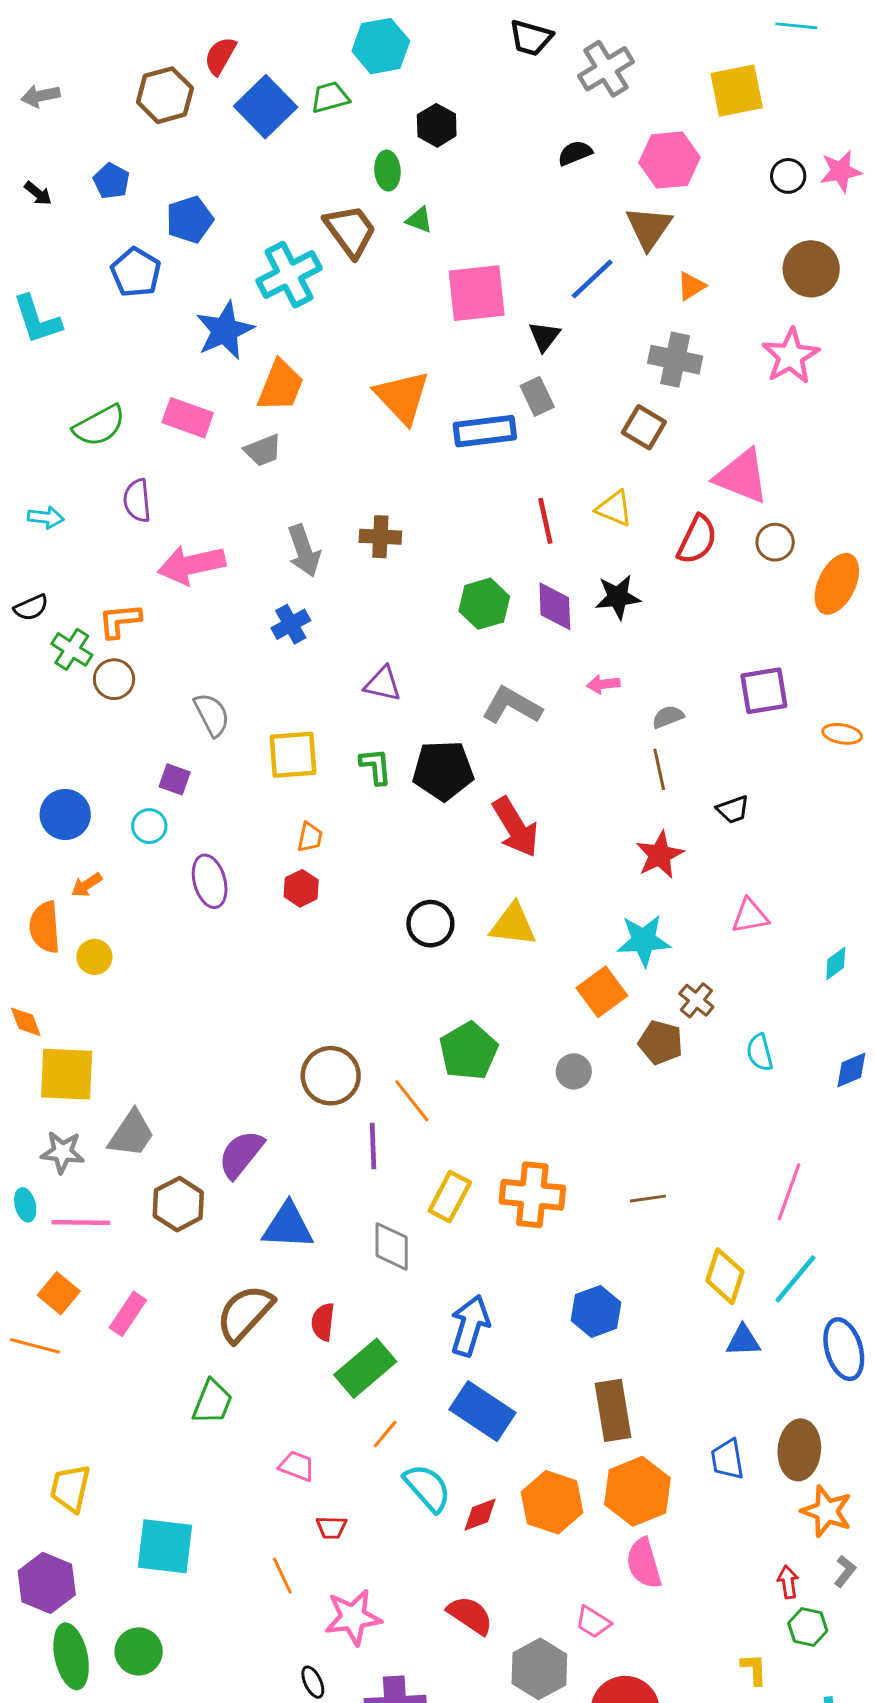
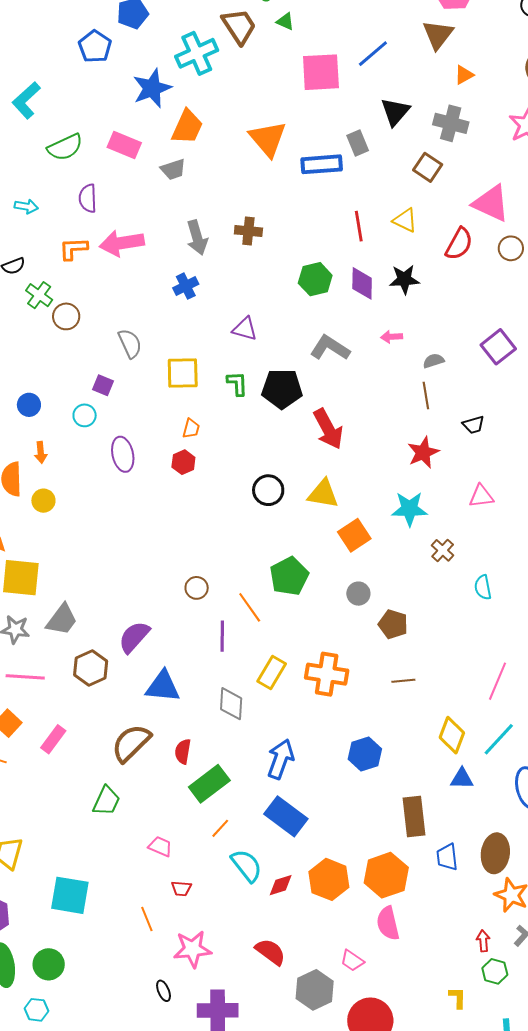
blue line: (592, 279) -> (373, 54), moved
cyan L-shape: (37, 319) -> (26, 100), moved, turned 63
black triangle: (544, 336) -> (395, 112), moved, size x1.4
orange L-shape: (120, 621) -> (73, 249), moved
purple square: (764, 691) -> (498, 347), turned -32
blue circle: (65, 814) -> (29, 405), size x0.7
orange arrow: (87, 885) -> (41, 452), turned -65
orange square: (602, 992) -> (354, 535), moved
brown pentagon: (661, 1042) -> (393, 624), moved
brown circle: (331, 1076) -> (197, 588), size x0.6
brown rectangle: (613, 1410) -> (414, 816), moved

